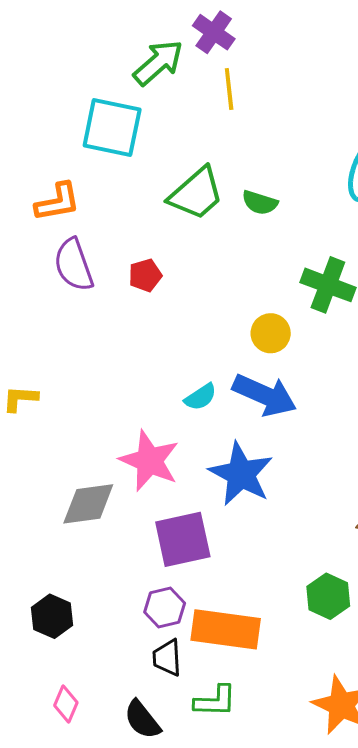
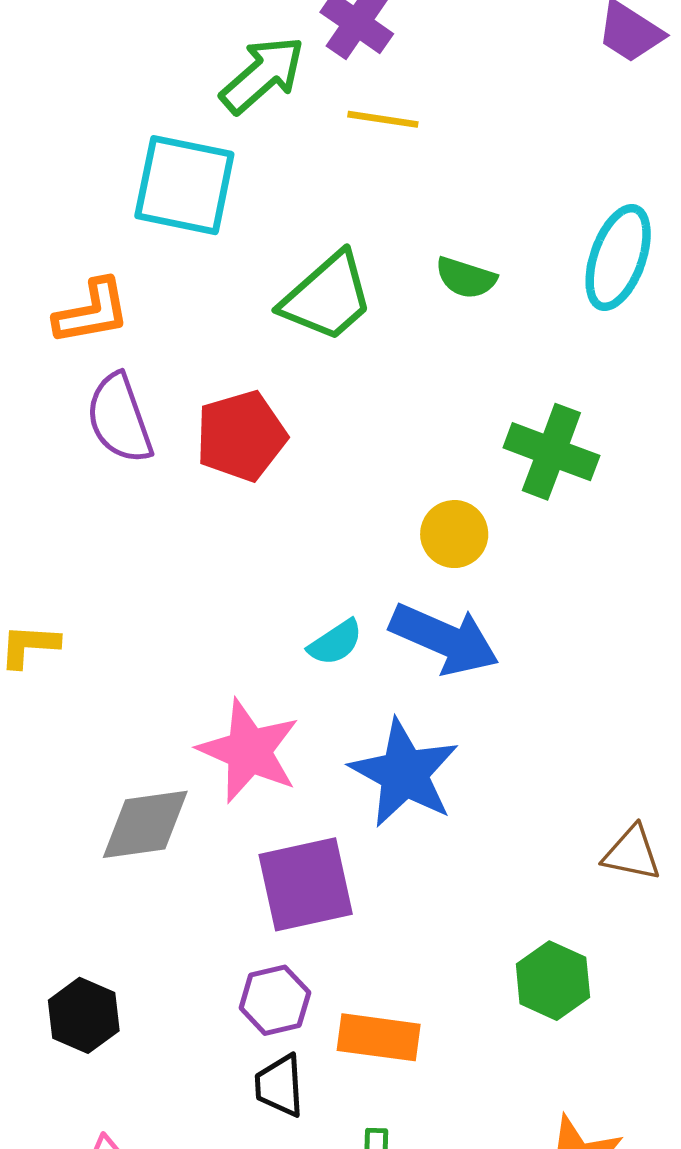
yellow line: (229, 89) -> (383, 119), turned -75
green semicircle: (260, 203) -> (466, 278), moved
red pentagon: (145, 275) -> (241, 436), size x1.6
orange rectangle: (226, 629) -> (379, 1037), size x0.7

